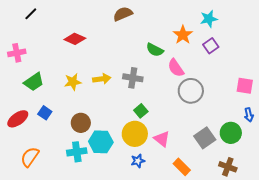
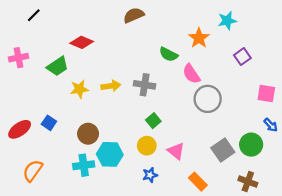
purple square: (211, 46) -> (242, 57), moved
green trapezoid: (34, 82) -> (58, 66), moved
blue arrow: (249, 115) -> (271, 125), turned -32
yellow circle: (135, 134) -> (147, 146), size x0.7

